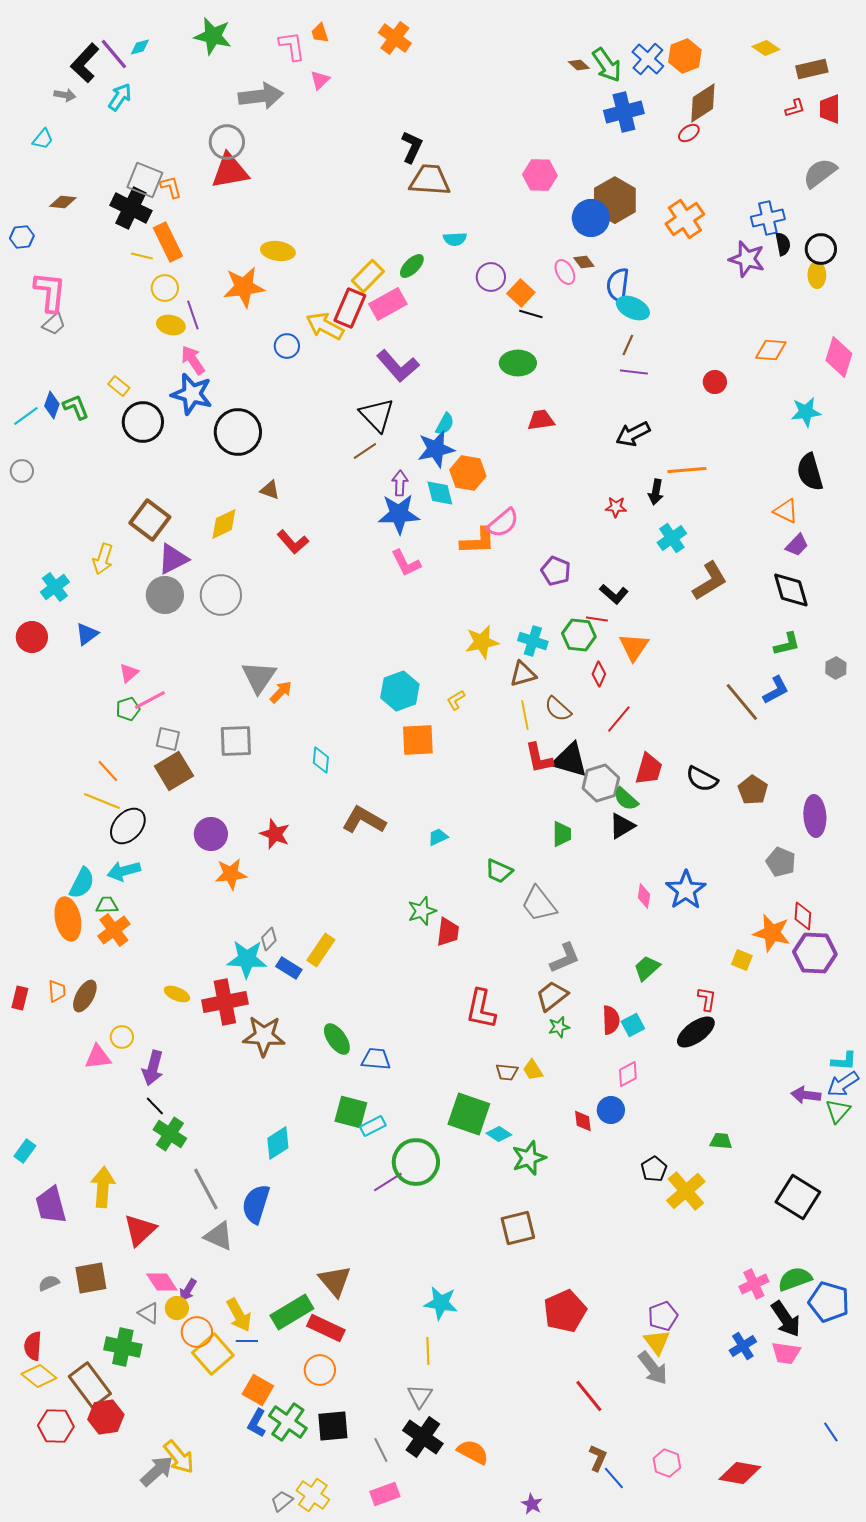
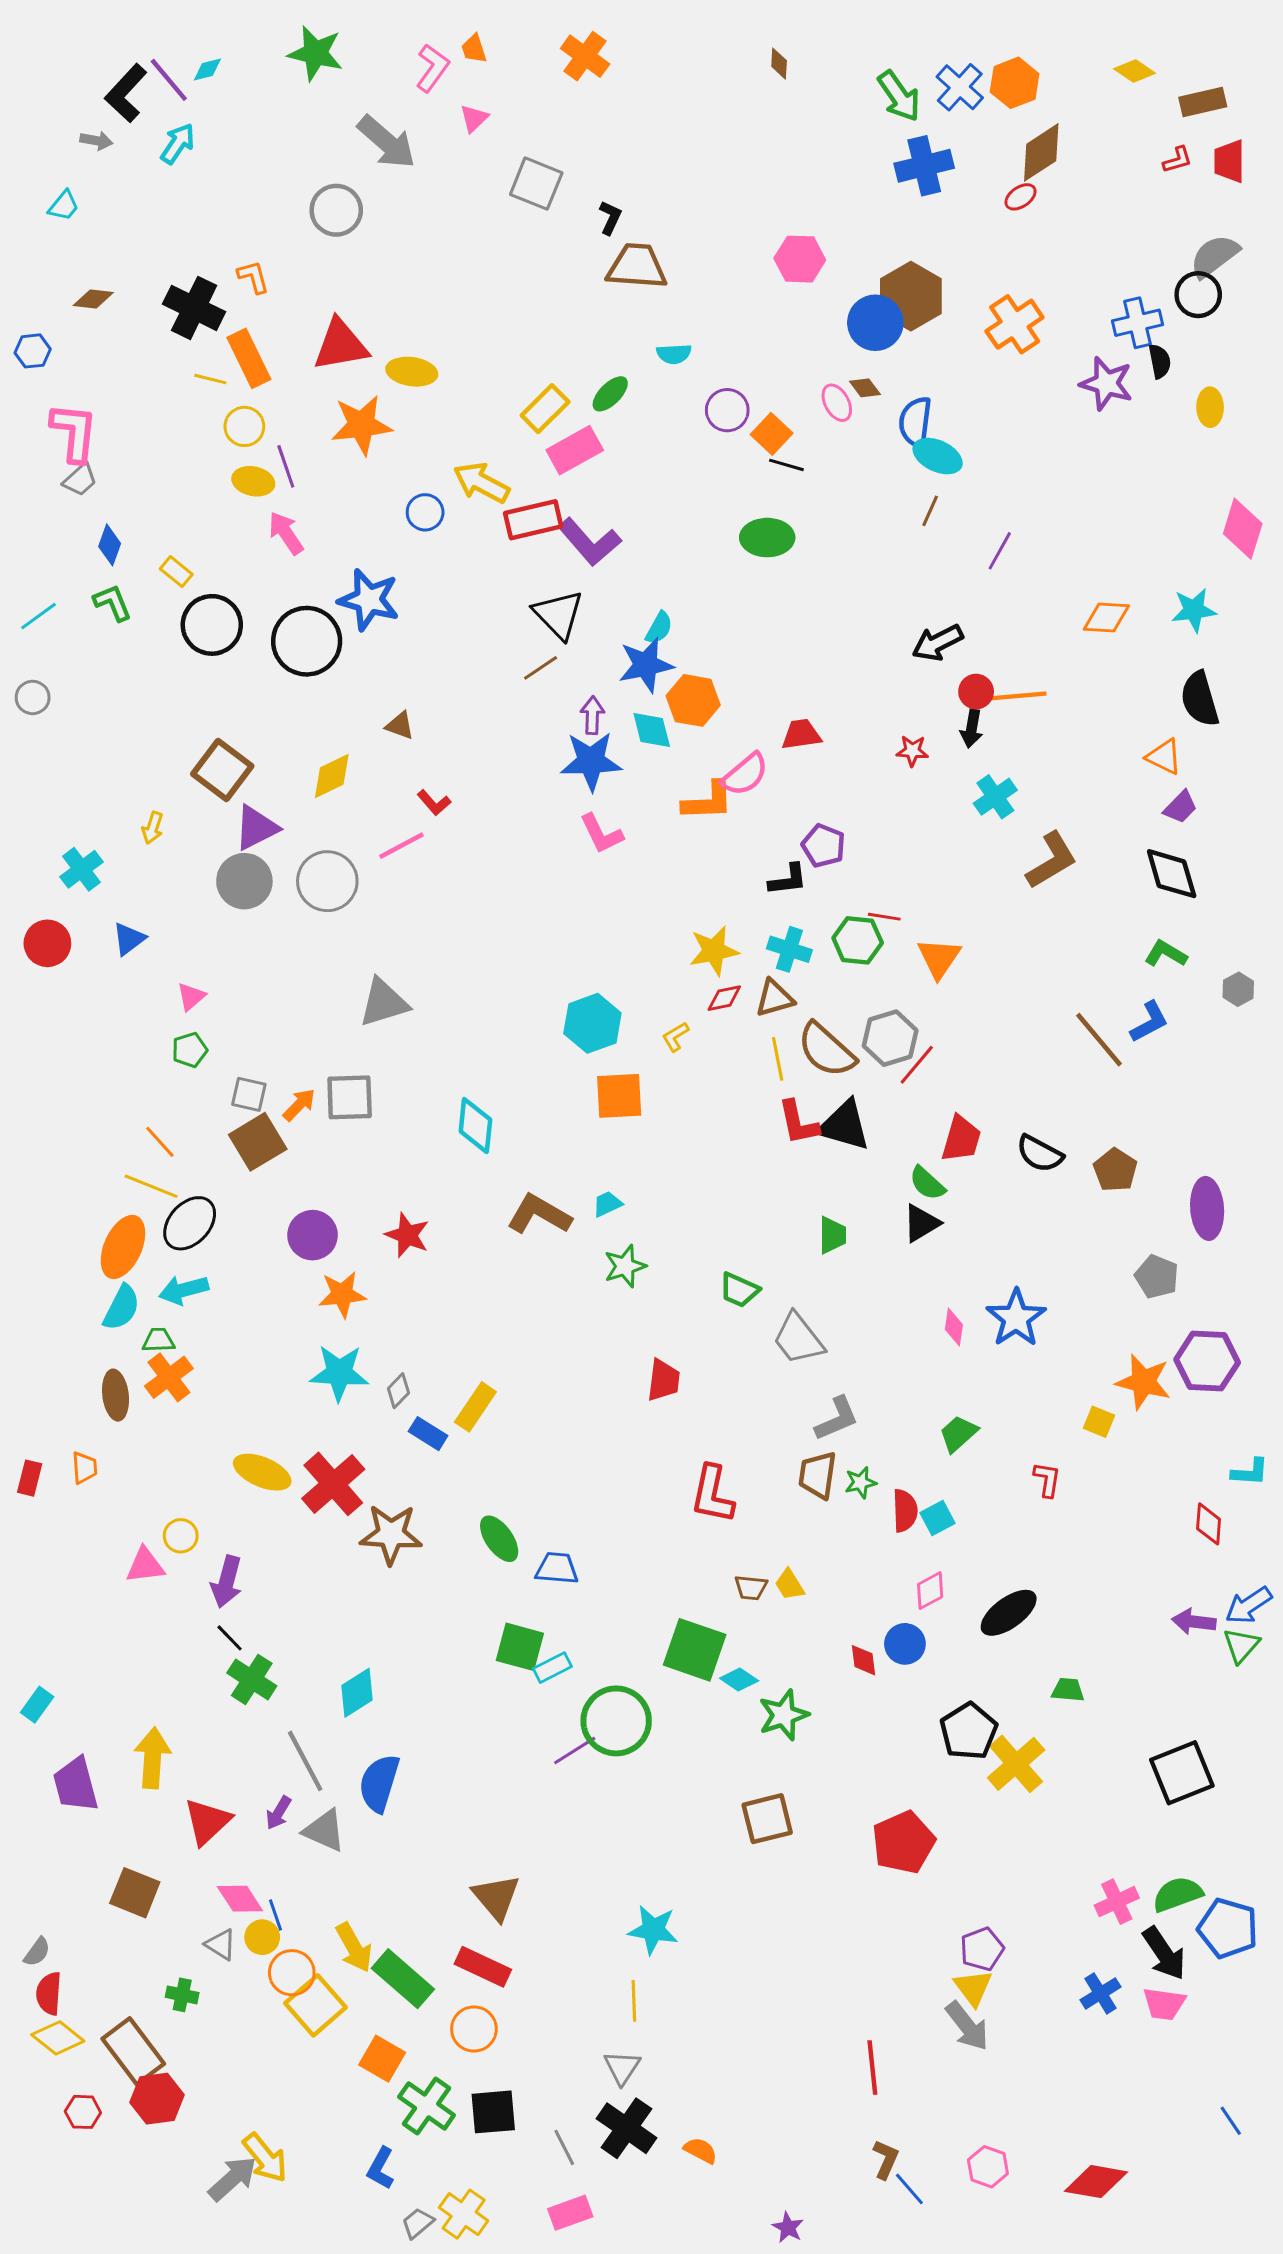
pink L-shape: (292, 46) -> (432, 68), turned 44
brown diamond: (579, 65) -> (779, 64), moved, turned 50
gray arrow: (261, 96) -> (387, 142), turned 48
black L-shape: (412, 147) -> (610, 218), size x0.7
red triangle: (230, 171) -> (341, 345), moved
gray square: (145, 180) -> (536, 184), moved
black circle: (821, 249) -> (1198, 295), moved
red rectangle: (350, 308) -> (533, 520), moved, turned 54
orange diamond: (771, 350) -> (1106, 618), moved
purple line: (634, 372) -> (1000, 551), moved, turned -68
red circle: (715, 382) -> (976, 692), moved
blue star: (192, 394) -> (369, 600), moved
blue diamond: (52, 405) -> (110, 545), moved
red trapezoid: (541, 420) -> (801, 735), moved
black circle: (238, 432) -> (307, 641), moved
red L-shape: (293, 542) -> (434, 803), size x0.7
yellow arrow: (103, 559) -> (153, 828), size x0.7
black L-shape: (614, 594) -> (788, 880), moved, turned -48
green L-shape: (787, 644) -> (1166, 954), turned -136
red diamond: (599, 674) -> (724, 998), moved, turned 55
gray triangle: (259, 677) -> (384, 1003), turned 39
orange arrow: (281, 692) -> (299, 1105), moved
pink line: (150, 700) -> (401, 846), moved
brown semicircle: (558, 709) -> (826, 1050), size x1.5
cyan diamond: (321, 760) -> (475, 1126), size x1.4
gray hexagon: (601, 783) -> (890, 1038), moved
cyan trapezoid: (438, 837) -> (607, 1204), moved
green star: (422, 911) -> (625, 1266), moved
red diamond: (803, 916) -> (1209, 1524), moved
orange ellipse: (68, 919) -> (123, 1247), moved, turned 36
purple hexagon: (815, 953) -> (1207, 1361), moved
cyan star: (247, 959) -> (339, 1373), moved
yellow ellipse: (177, 994) -> (262, 1472), size x1.5
brown ellipse: (85, 996) -> (116, 1395), moved, turned -36
brown trapezoid: (552, 996) -> (818, 1475), turned -44
red cross: (225, 1002) -> (333, 1484), turned -30
green star: (559, 1027) -> (861, 1482), moved
black ellipse: (696, 1032) -> (1009, 1613), moved
cyan L-shape: (844, 1061) -> (1250, 1472), moved
cyan diamond: (278, 1143) -> (357, 1693), moved
black pentagon: (654, 1169) -> (969, 1731), size x1.5
black square: (798, 1197) -> (1182, 1773), turned 36
brown square: (91, 1278) -> (135, 1893), turned 32
gray semicircle: (49, 1283) -> (37, 1952), moved, turned 150
purple arrow: (188, 1290) -> (278, 1813), moved
red pentagon: (565, 1311) -> (903, 1842), moved
green rectangle: (292, 1312) -> (403, 1979), moved, turned 72
blue line: (247, 1341) -> (275, 1915), moved, turned 70
green cross: (123, 1347) -> (182, 1995), size x0.6
red line: (589, 1396) -> (872, 2067), turned 33
blue L-shape: (257, 1423) -> (381, 2168), moved
red hexagon: (56, 1426) -> (83, 2112), size x0.7
orange semicircle: (473, 1452) -> (701, 2150), size x0.7

